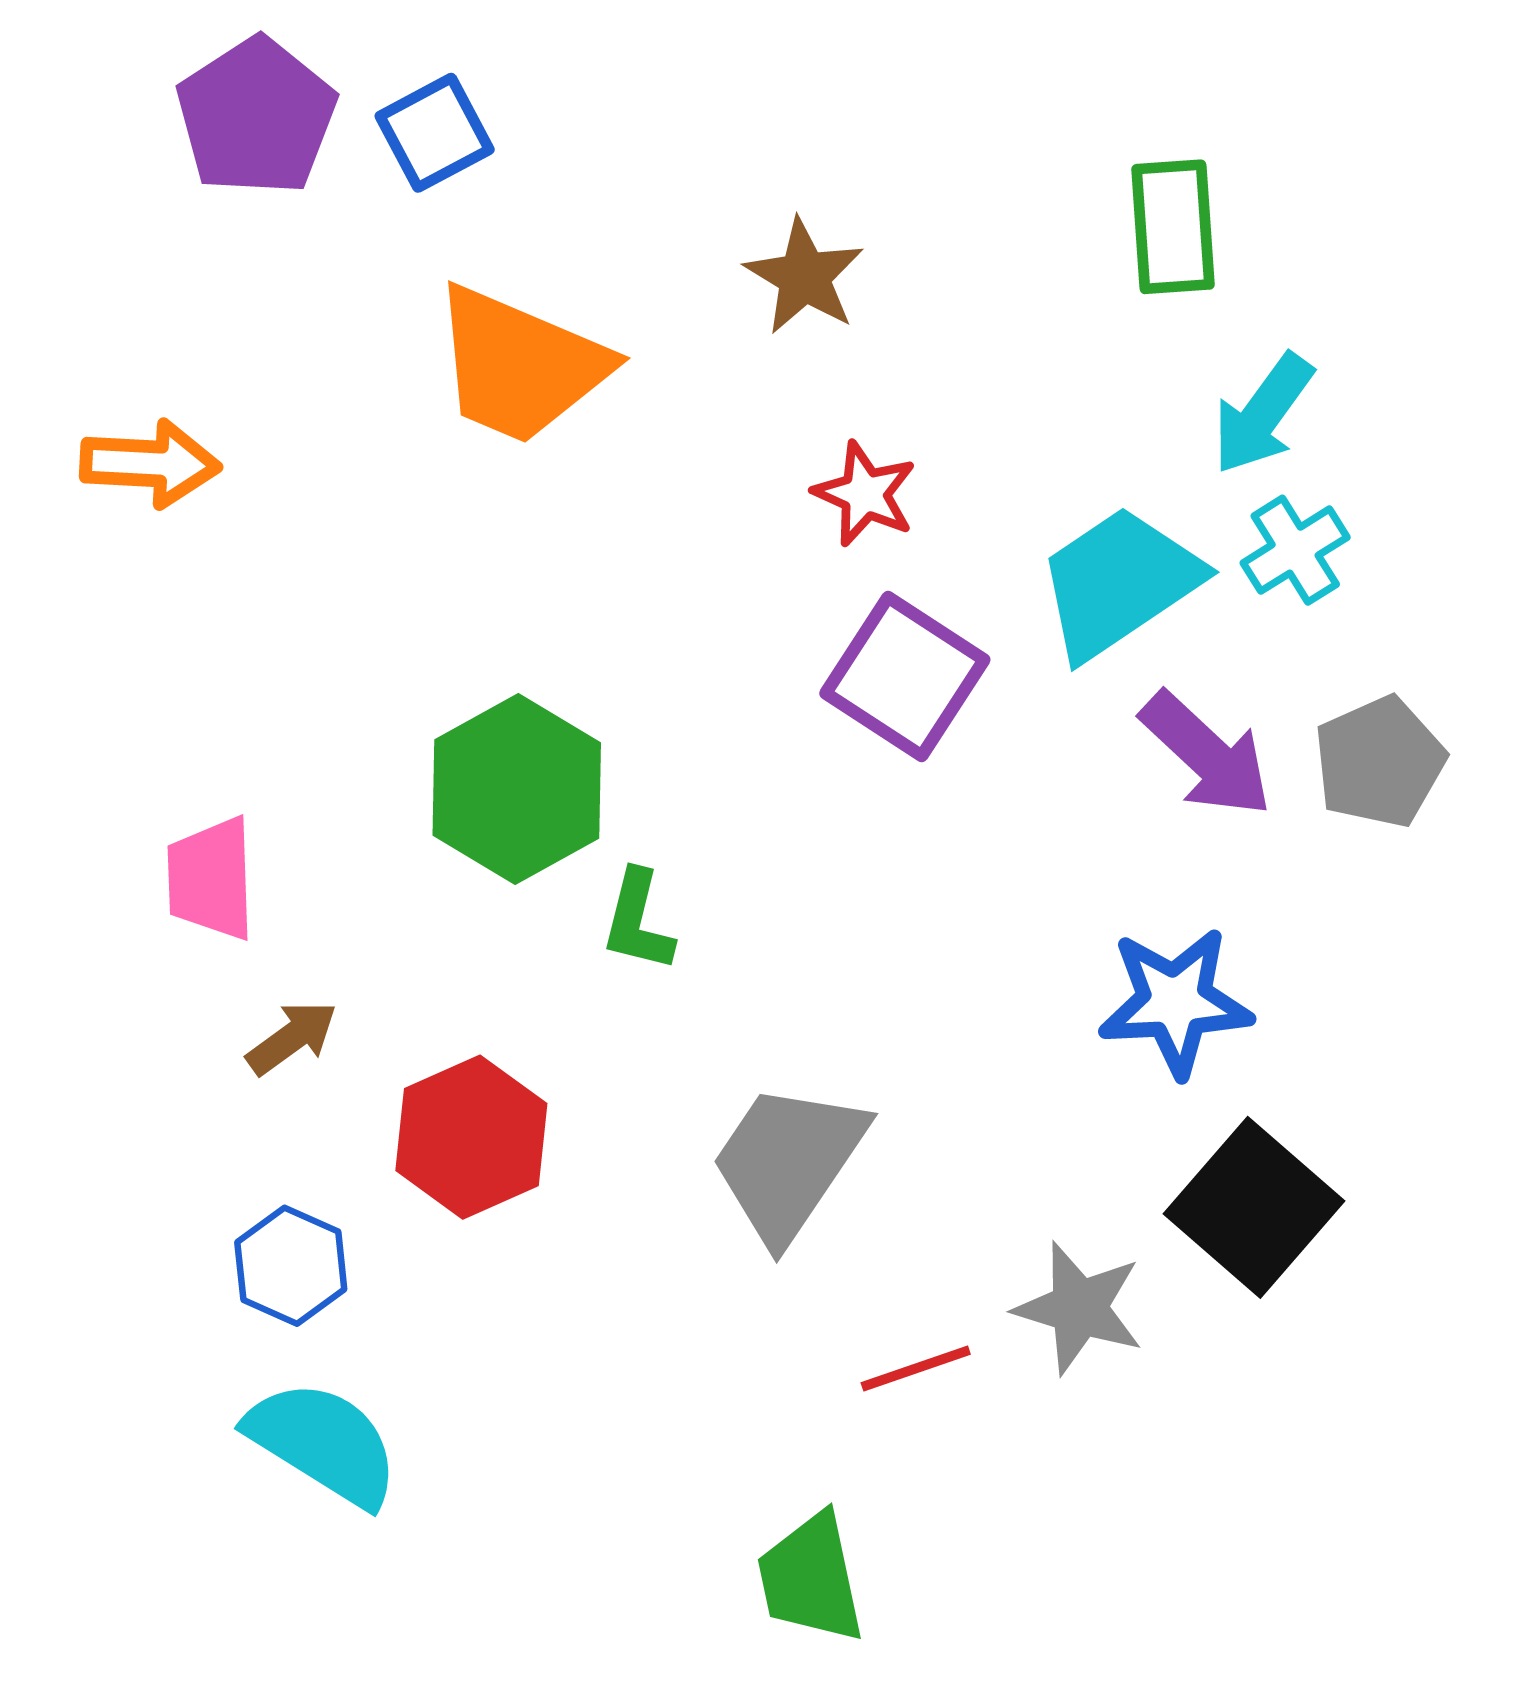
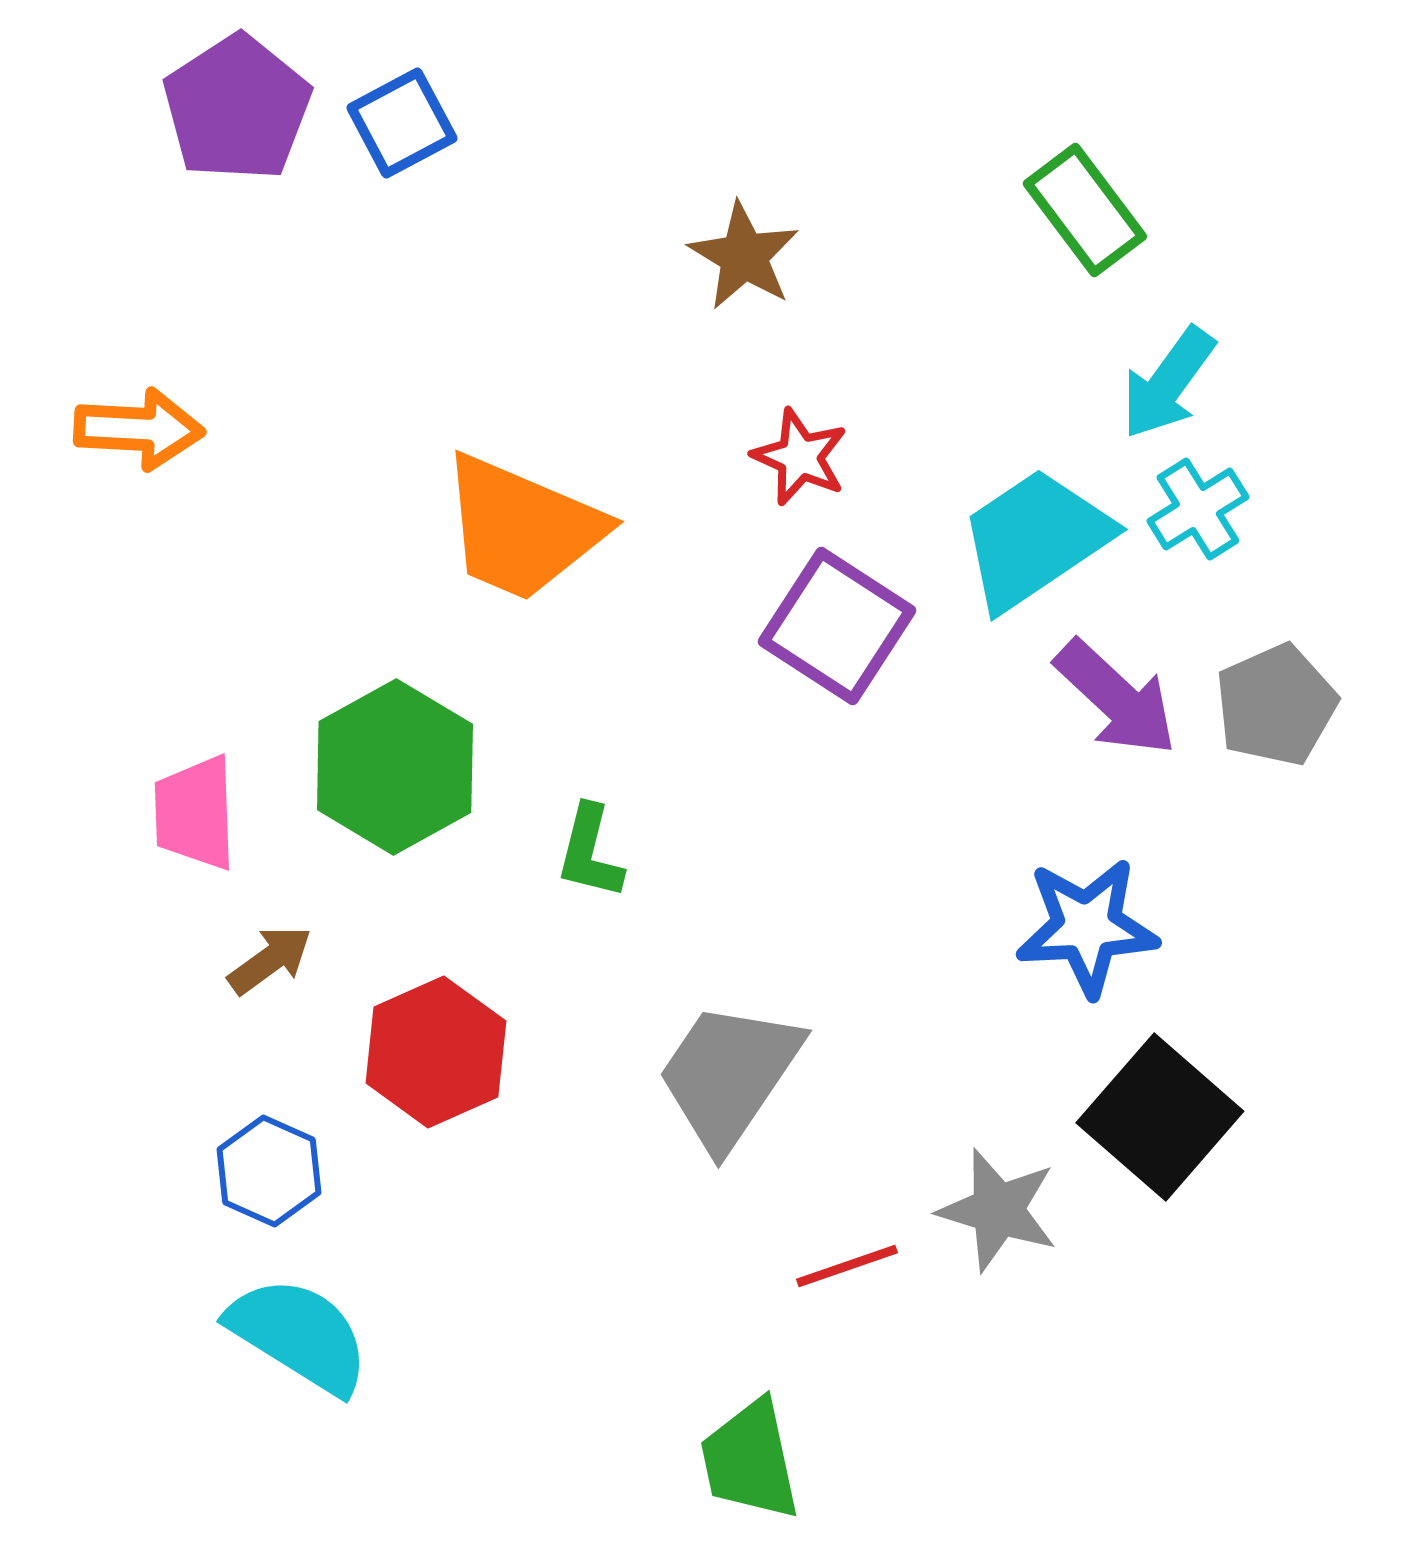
green rectangle: (1173, 227) -> (1085, 210), turned -33
orange trapezoid: (520, 365) -> (522, 528), moved
green hexagon: (517, 789) -> (395, 767), moved

